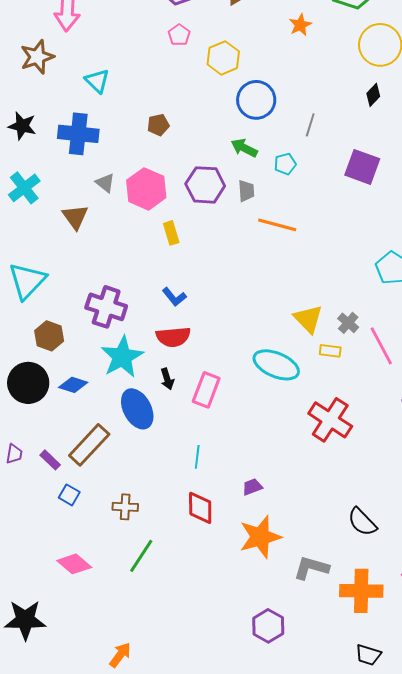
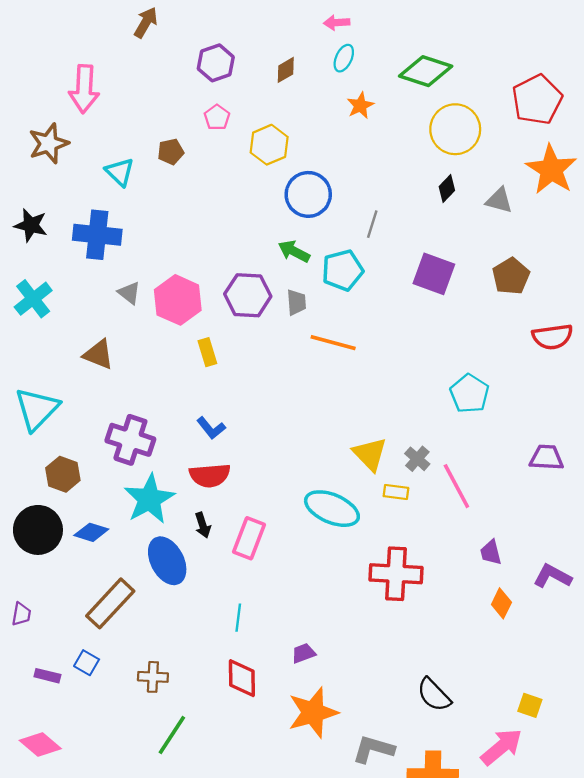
brown pentagon: (158, 125) -> (171, 152), moved
cyan pentagon: (285, 164) -> (343, 270), size x1.6
brown triangle: (75, 217) -> (98, 354), moved, turned -32
red cross: (330, 420) -> (396, 574), turned -30
purple rectangle: (50, 460) -> (47, 676), moved, turned -30
pink diamond: (74, 564) -> (40, 744), moved

